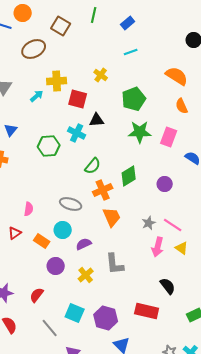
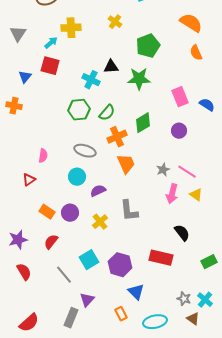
red square: (78, 99) -> (50, 66), moved
green star: (140, 132) -> (139, 79), moved
pink rectangle: (169, 137) -> (180, 97), moved, turned -42
green hexagon: (49, 146) -> (79, 110), moved
orange rectangle: (42, 241) -> (47, 212), moved
cyan square: (75, 313) -> (89, 260), turned 36

